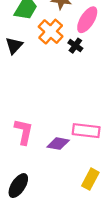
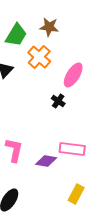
pink ellipse: (87, 20) -> (73, 75), moved
black cross: (75, 46) -> (58, 101), moved

